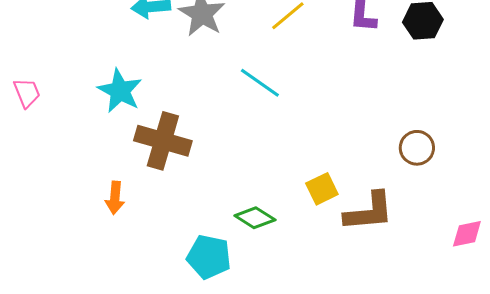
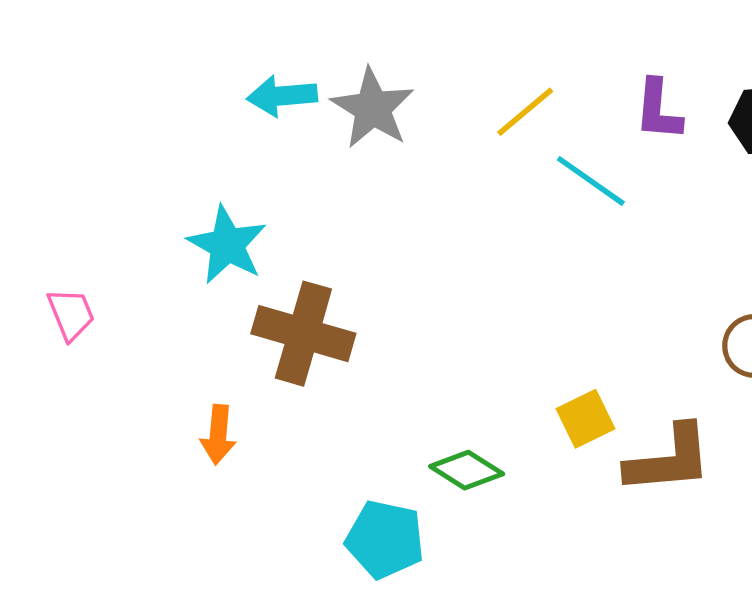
cyan line: (260, 83) -> (591, 181), moved
pink trapezoid: (27, 93) -> (71, 314), moved

